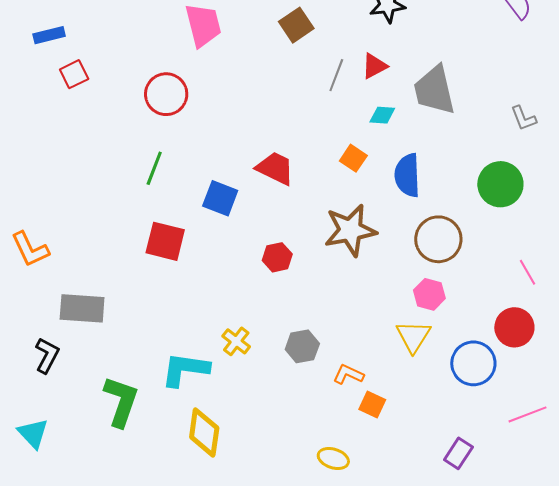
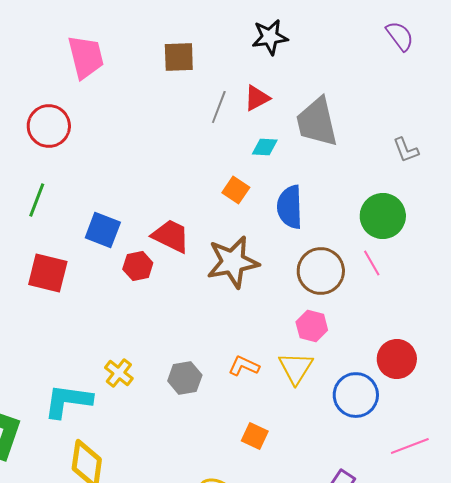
brown square: (296, 25) -> (179, 57), turned 32
red trapezoid: (275, 168) -> (171, 236), moved
red hexagon: (277, 257) -> (138, 266), moved
pink line: (527, 272) -> (372, 263), moved
orange L-shape: (348, 374) -> (244, 366), moved

